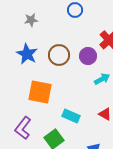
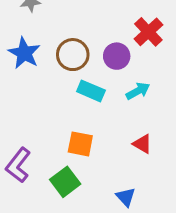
orange square: (40, 92) -> (80, 144), moved, size x0.7
cyan rectangle: (71, 116) -> (91, 91), moved

